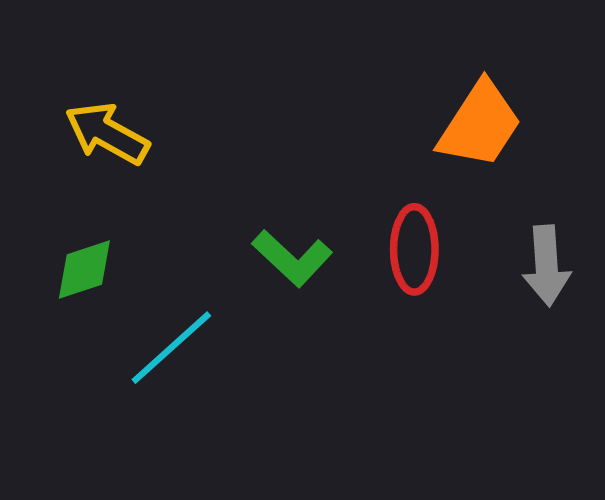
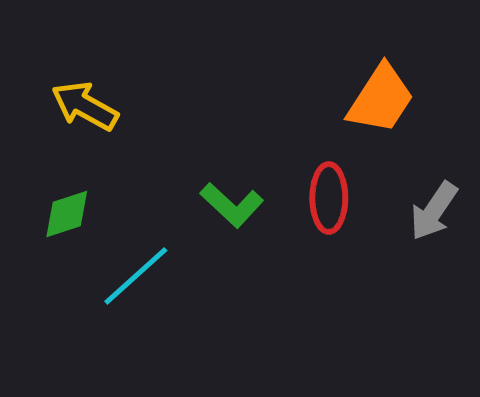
gray arrow: (547, 266) -> (434, 211), turned 38

